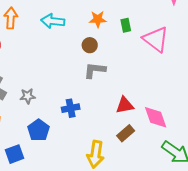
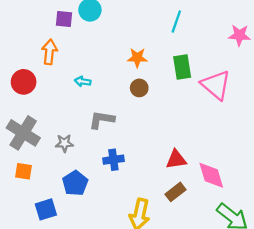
orange star: (98, 19) -> (137, 58), moved
cyan arrow: (53, 21) -> (83, 81), moved, size x0.6
green rectangle: (126, 25) -> (182, 67), size x1.5
gray L-shape: (95, 70) -> (102, 120), moved

